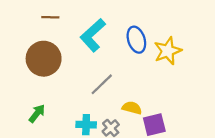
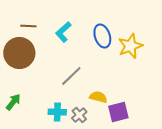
brown line: (50, 17) -> (28, 26), moved
cyan L-shape: (93, 35) -> (63, 32), size x0.7

